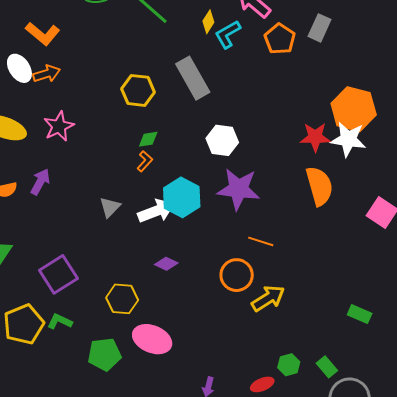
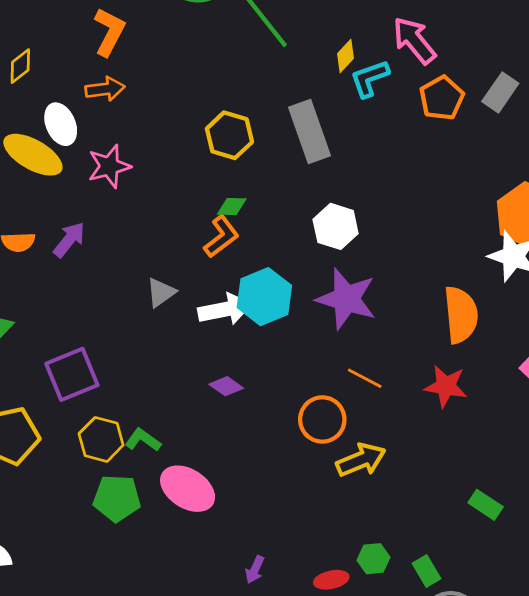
orange L-shape: (43, 34) -> (109, 32), turned -112
white ellipse: (19, 68) -> (61, 124), moved
red star: (315, 137) -> (446, 386), moved
orange L-shape: (145, 161) -> (221, 237), size x1.4
yellow hexagon: (122, 299) -> (101, 439), moved
green L-shape: (60, 321) -> (143, 440), moved

